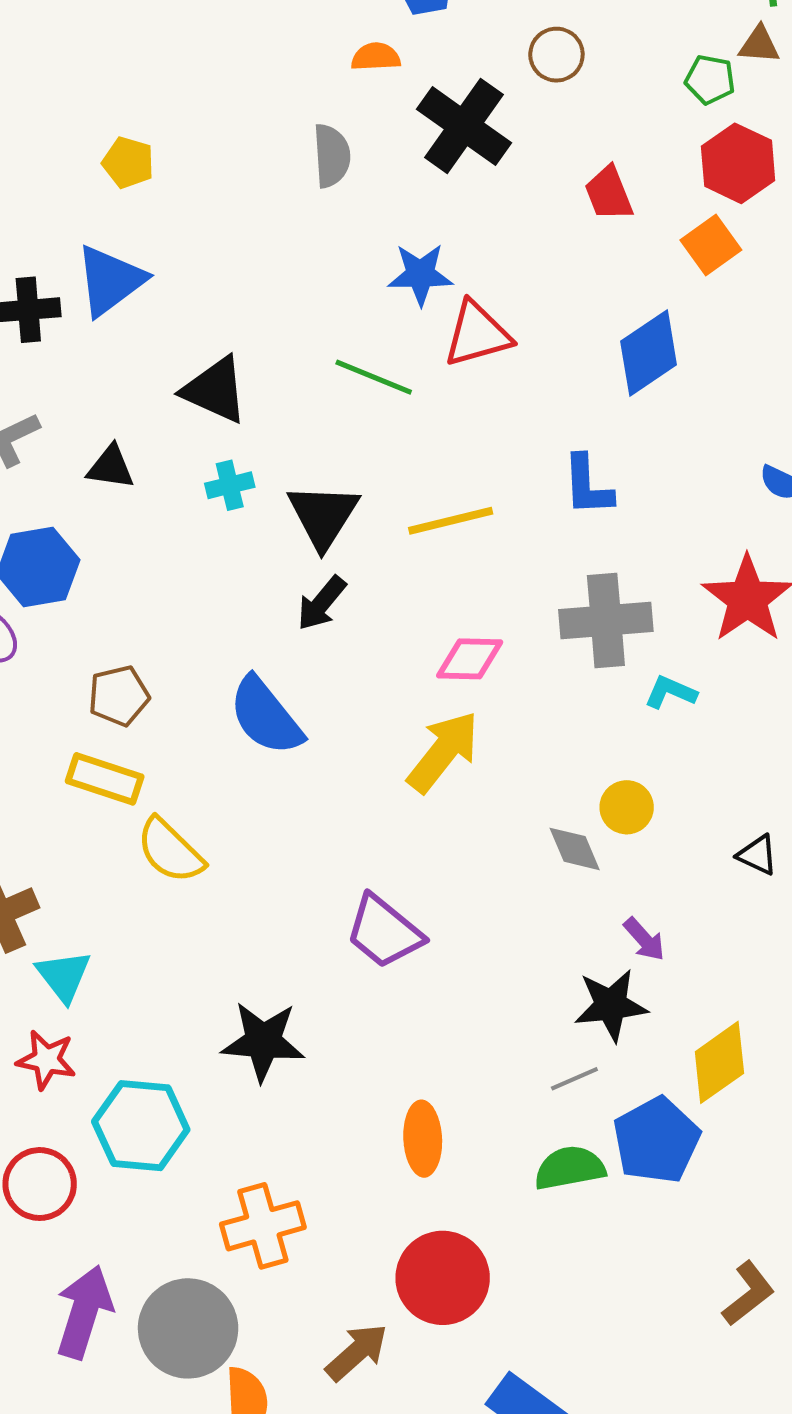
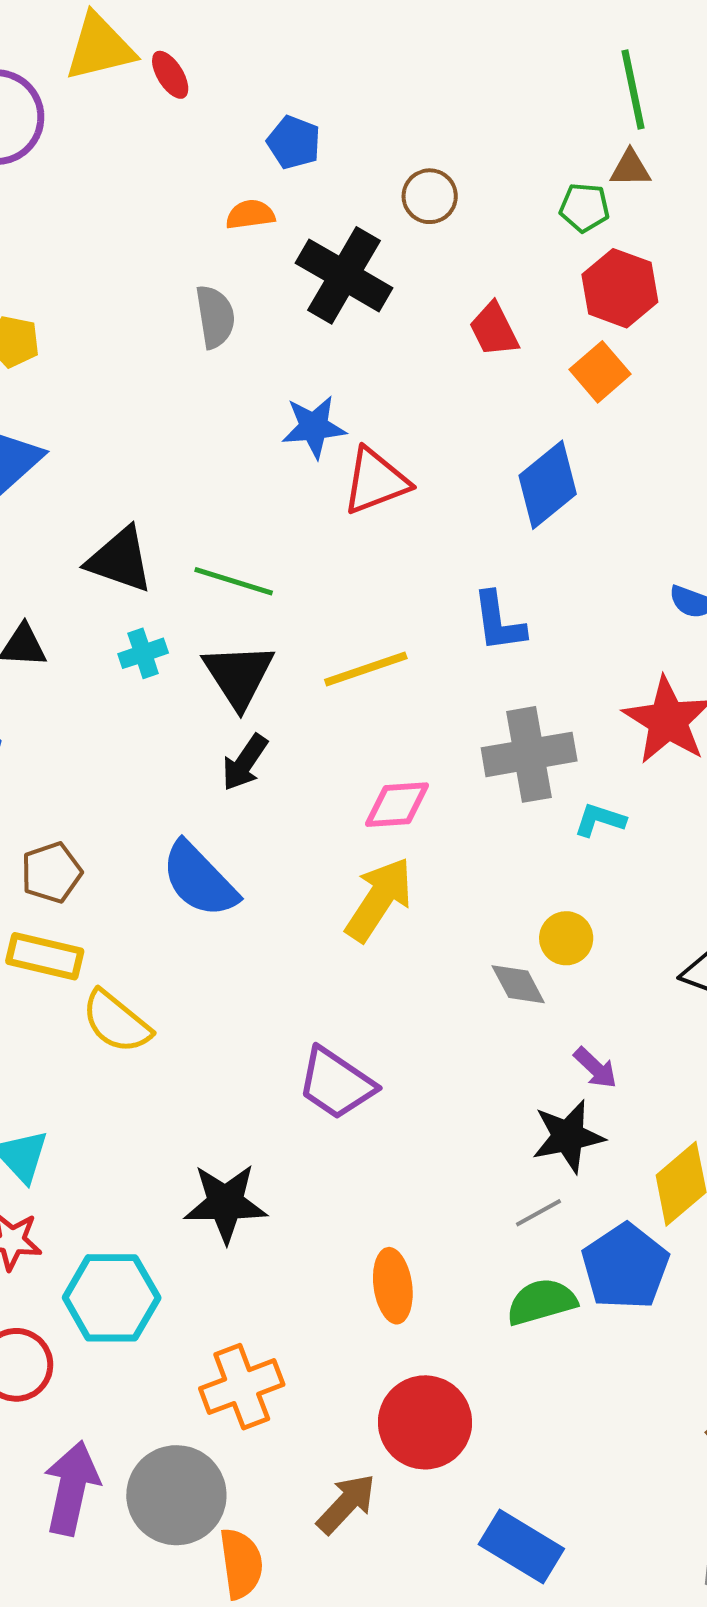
green line: (374, 377) -> (234, 581), moved

